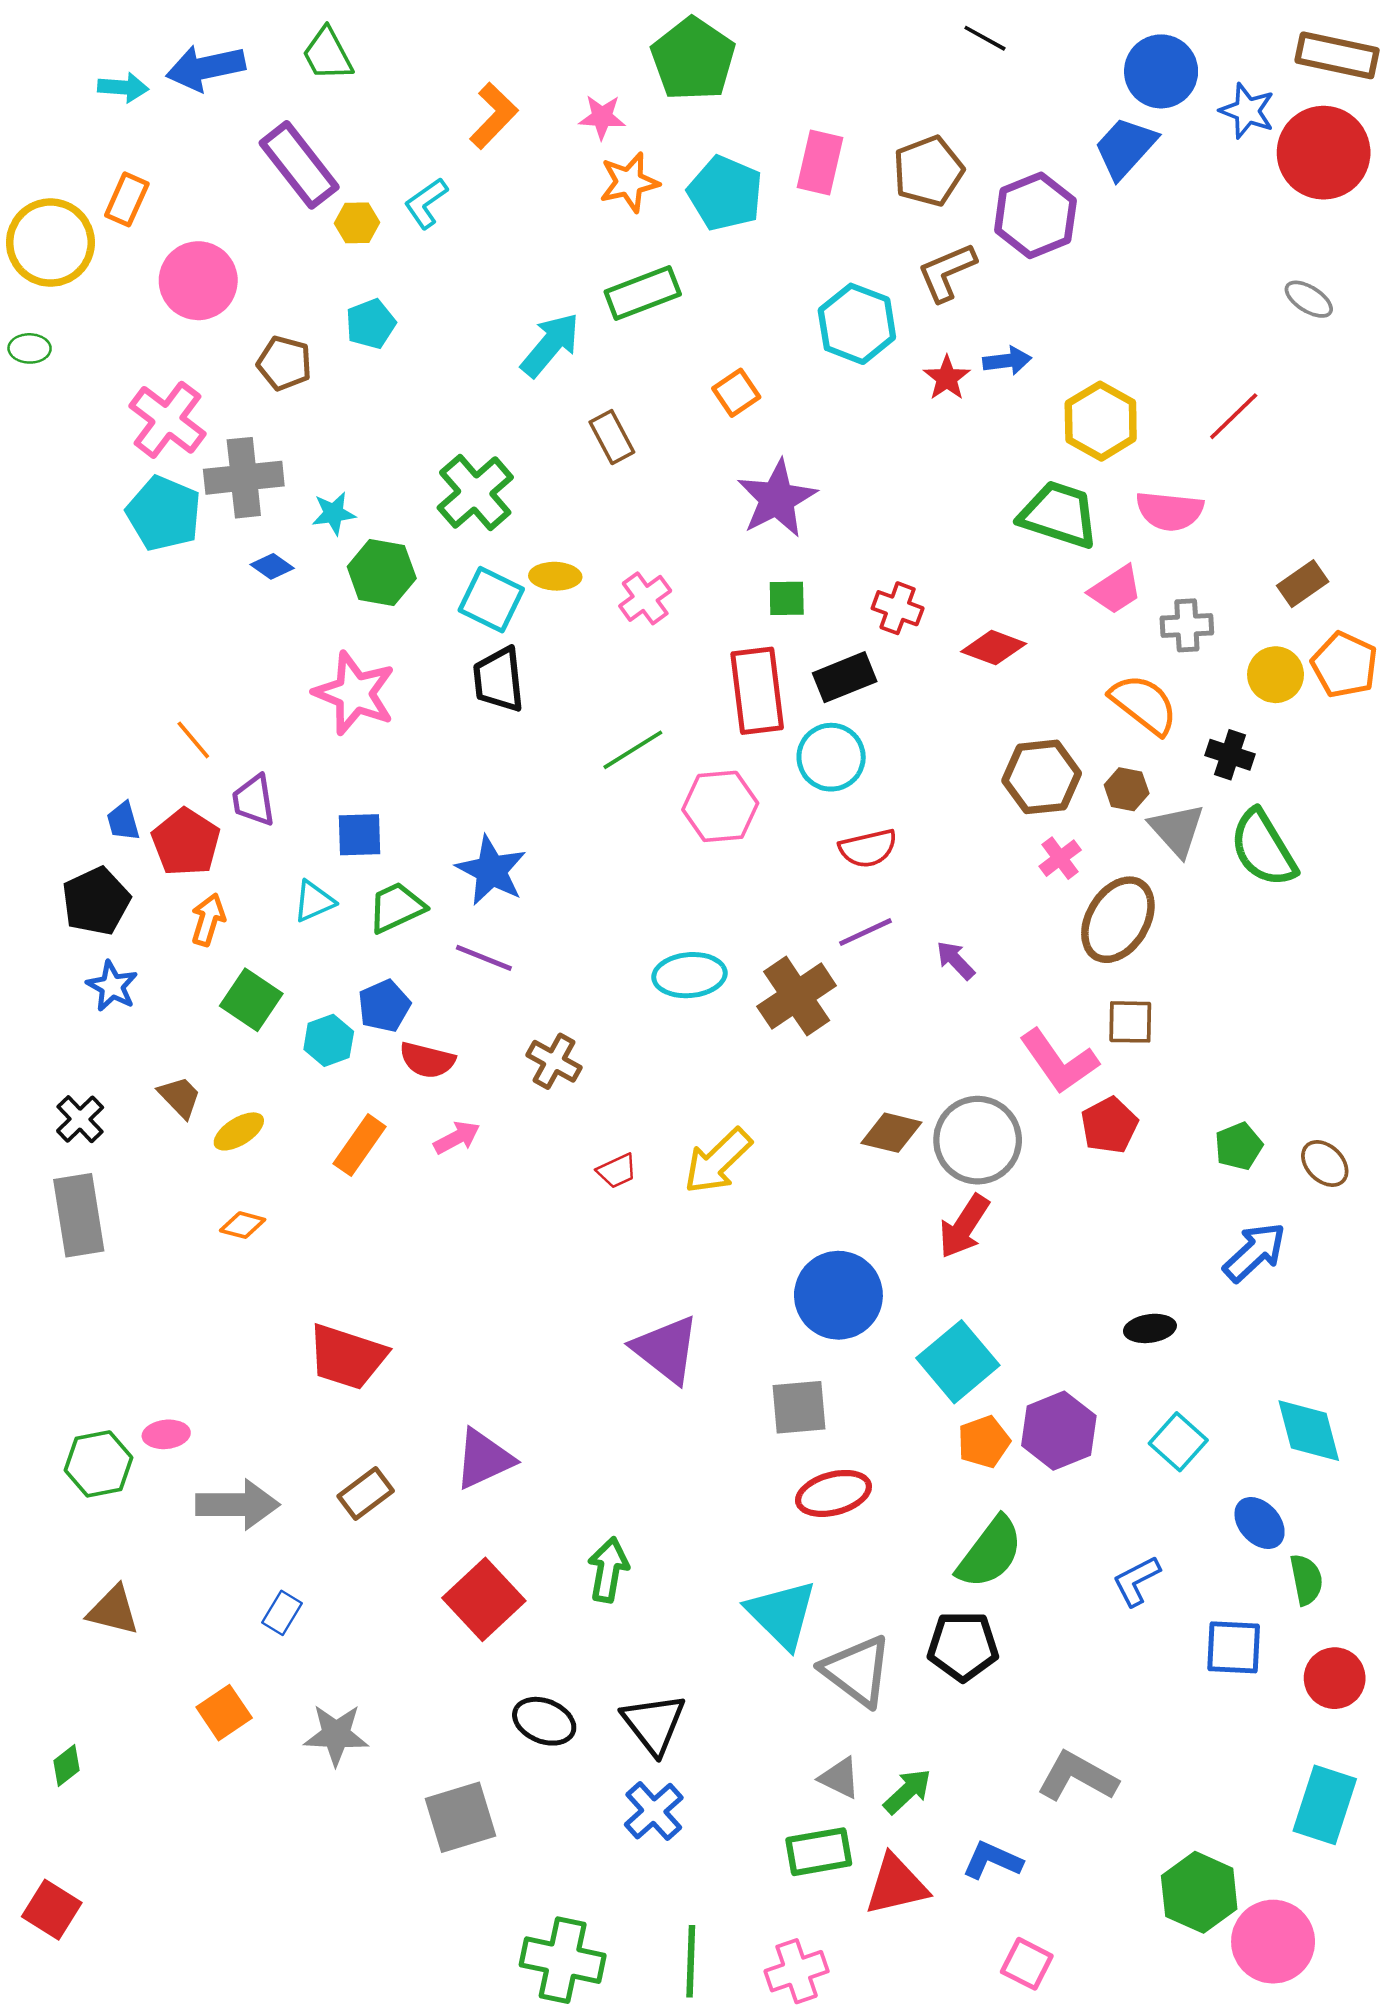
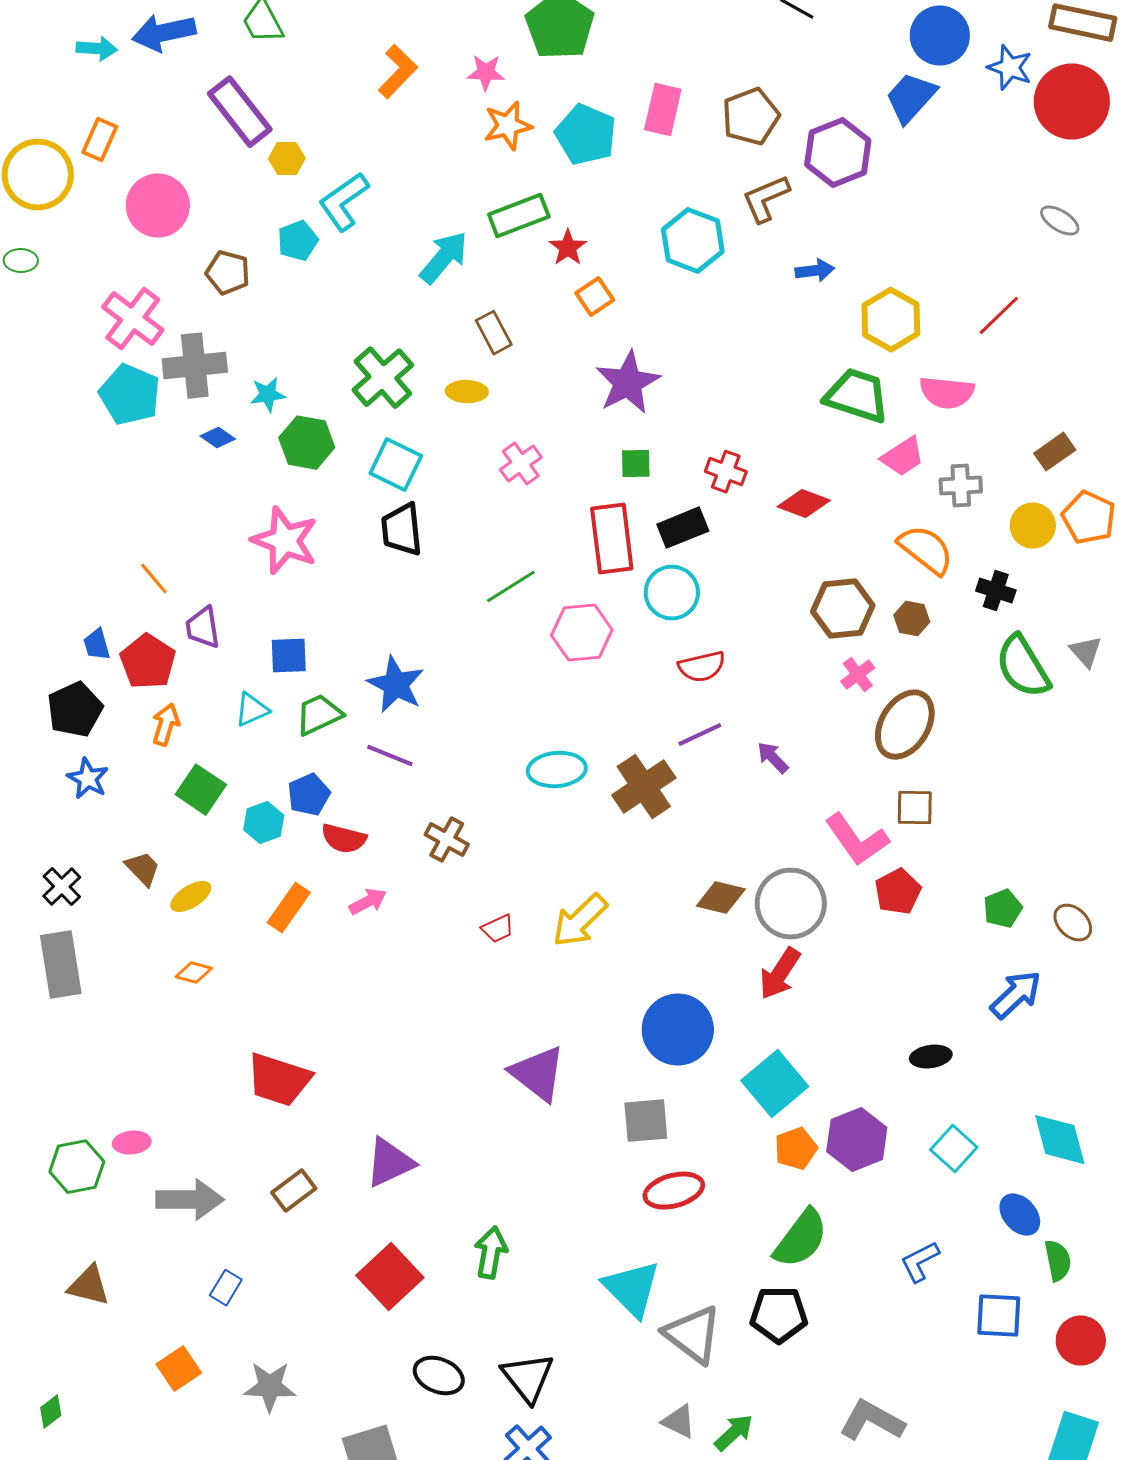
cyan L-shape: (426, 203) -> (344, 202), moved, size x1.4
red star: (947, 378) -> (568, 248), moved
yellow ellipse: (555, 576) -> (467, 392), moved
gray triangle: (1177, 830) -> (1086, 652), moved, size x0.7

